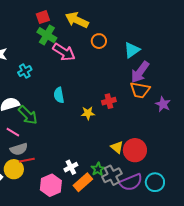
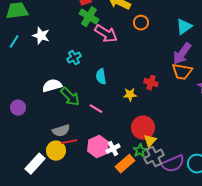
cyan triangle: (132, 50) -> (184, 27), moved
cyan cross: (25, 71) -> (74, 58), moved
red cross: (109, 101) -> (151, 83), turned 32
pink line: (13, 132) -> (96, 109), moved
yellow triangle: (117, 147) -> (150, 141), moved, turned 32
red circle: (135, 150) -> (143, 128), moved
pink hexagon: (51, 185) -> (98, 147), moved

